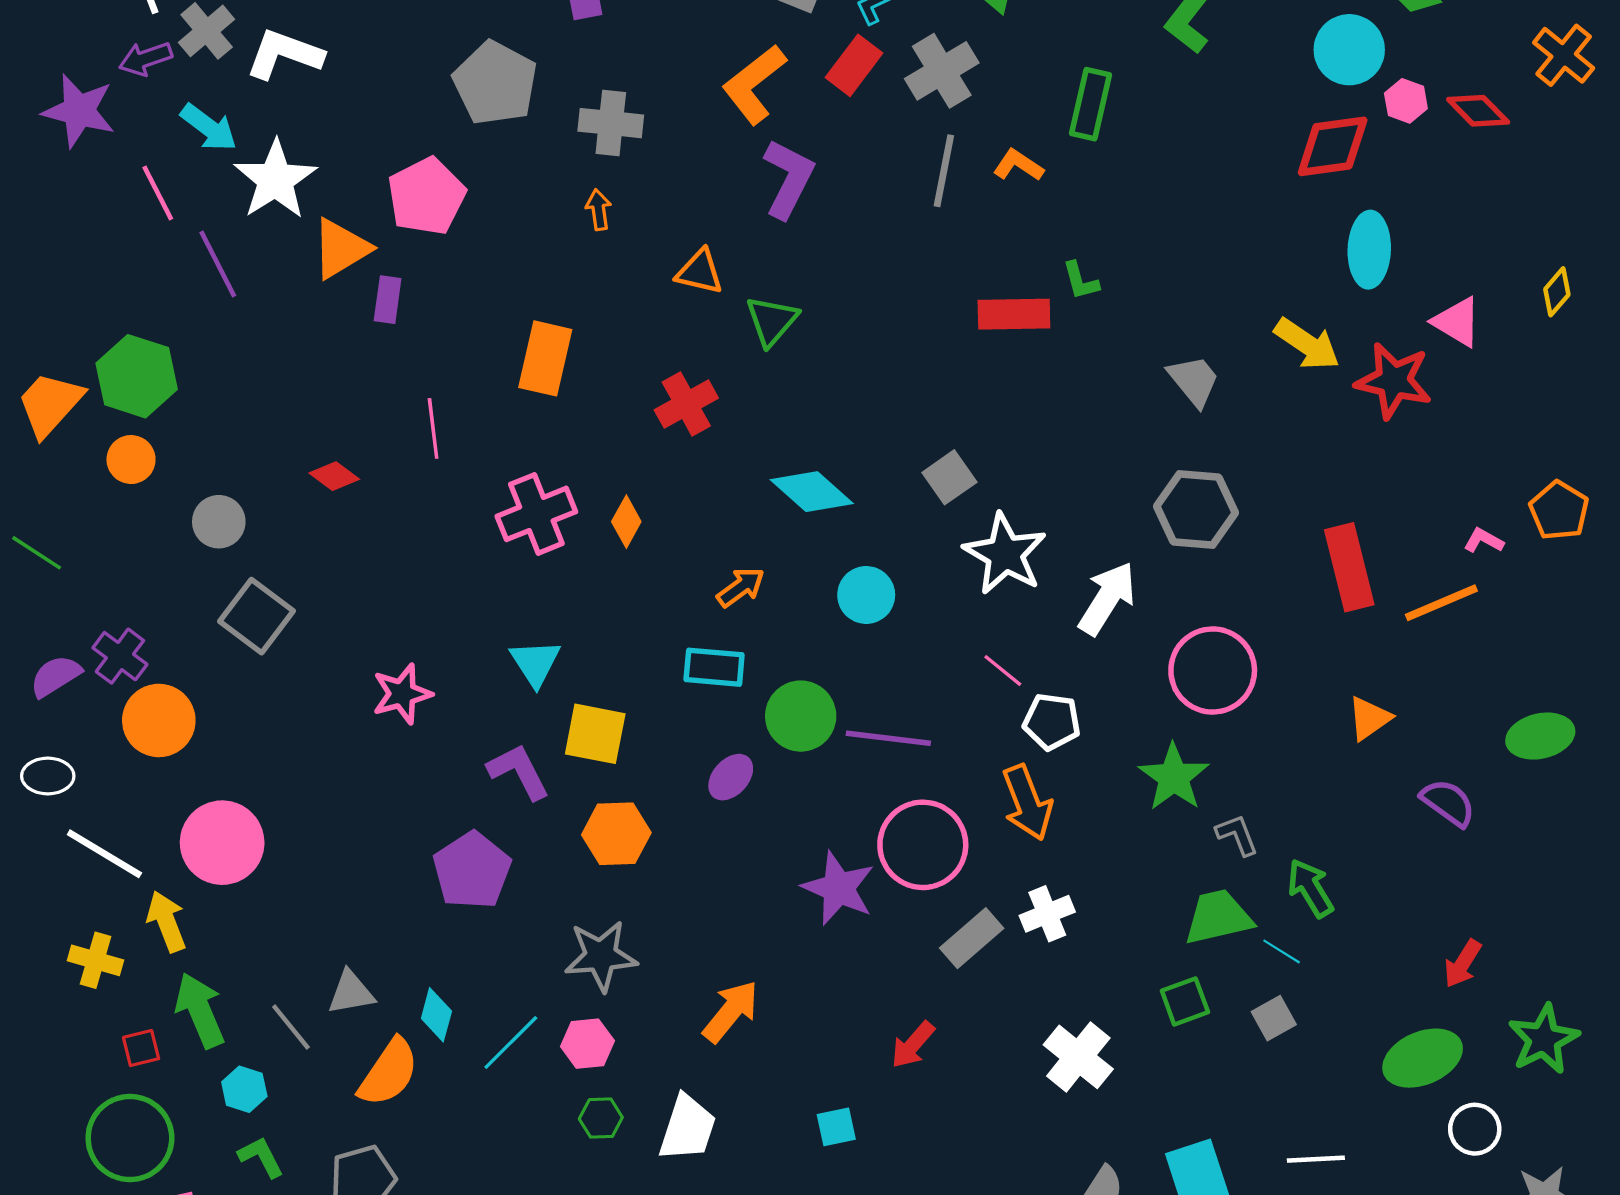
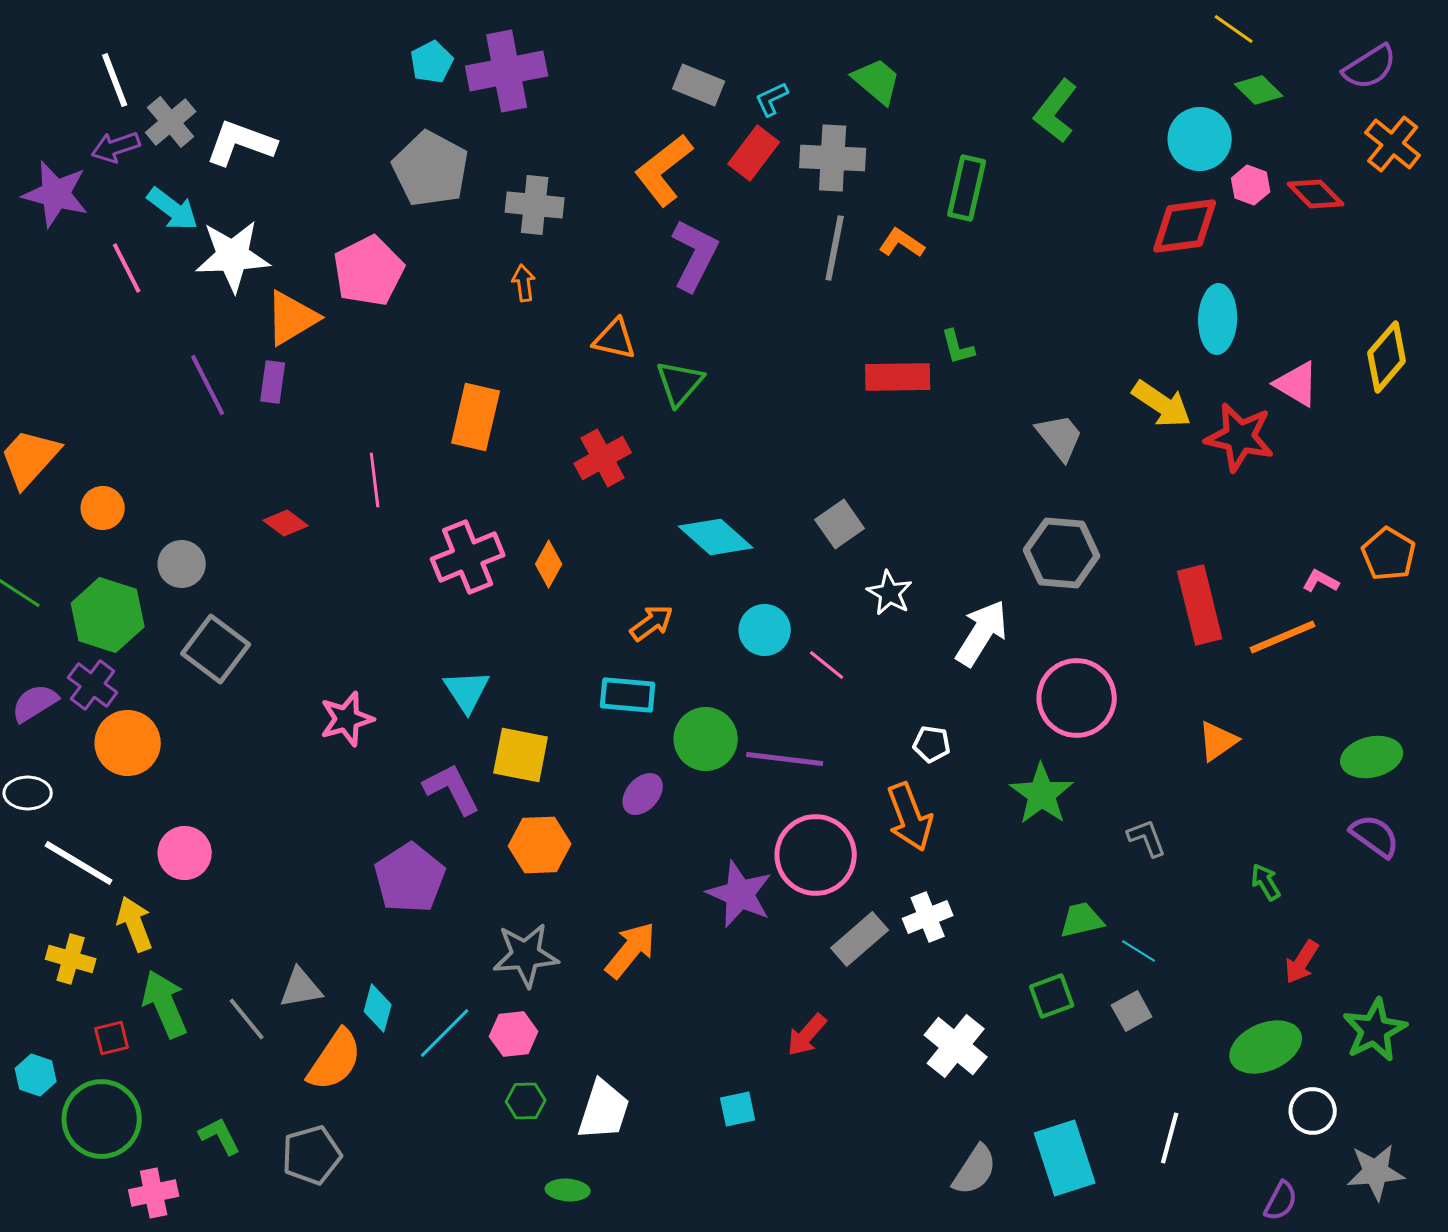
gray cross: (942, 71) -> (833, 158), turned 34
white star: (275, 180) -> (233, 256), turned 30
purple line: (218, 264) -> (208, 385), moved
yellow diamond: (1557, 292) -> (1387, 357), size x1.6
purple rectangle: (388, 300) -> (273, 382), moved
green hexagon: (137, 376) -> (108, 615), moved
white star: (1005, 554) -> (890, 593), size x0.6
pink line: (1003, 671) -> (827, 665), moved
white pentagon: (1052, 722) -> (932, 744), size x0.7
purple semicircle: (1448, 803) -> (1375, 836), moved
gray L-shape: (1237, 835) -> (1147, 838), moved
pink circle: (222, 843) -> (185, 853), size x0.7
green arrow: (1310, 888) -> (1266, 882), moved, size x0.7
green trapezoid: (1218, 917) -> (1082, 920), size x0.7
orange arrow: (731, 1011) -> (631, 950), moved
cyan hexagon: (244, 1089) -> (36, 1075), moved
white line: (1316, 1159) -> (1170, 1138), turned -72

